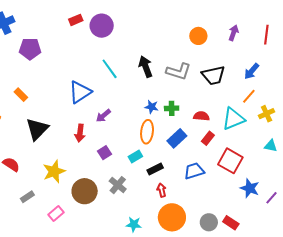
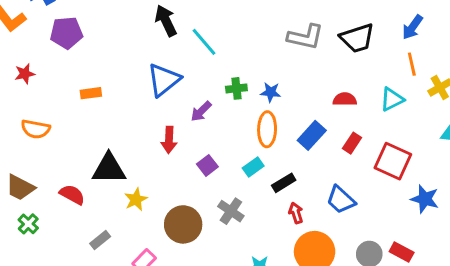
purple pentagon: (30, 49) -> (66, 33), moved
black arrow: (146, 67) -> (166, 21), moved
orange rectangle: (21, 95) -> (91, 93), moved, turned -48
orange line: (249, 96) -> (412, 64), turned -49
green cross: (172, 108) -> (236, 88), moved
cyan triangle: (233, 119) -> (392, 99), size x0.7
black triangle: (37, 129) -> (109, 169), moved, turned 50
red rectangle: (208, 138) -> (352, 143), moved
yellow star: (54, 171) -> (136, 199), size x0.7
blue trapezoid: (194, 171) -> (341, 200), moved, turned -115

